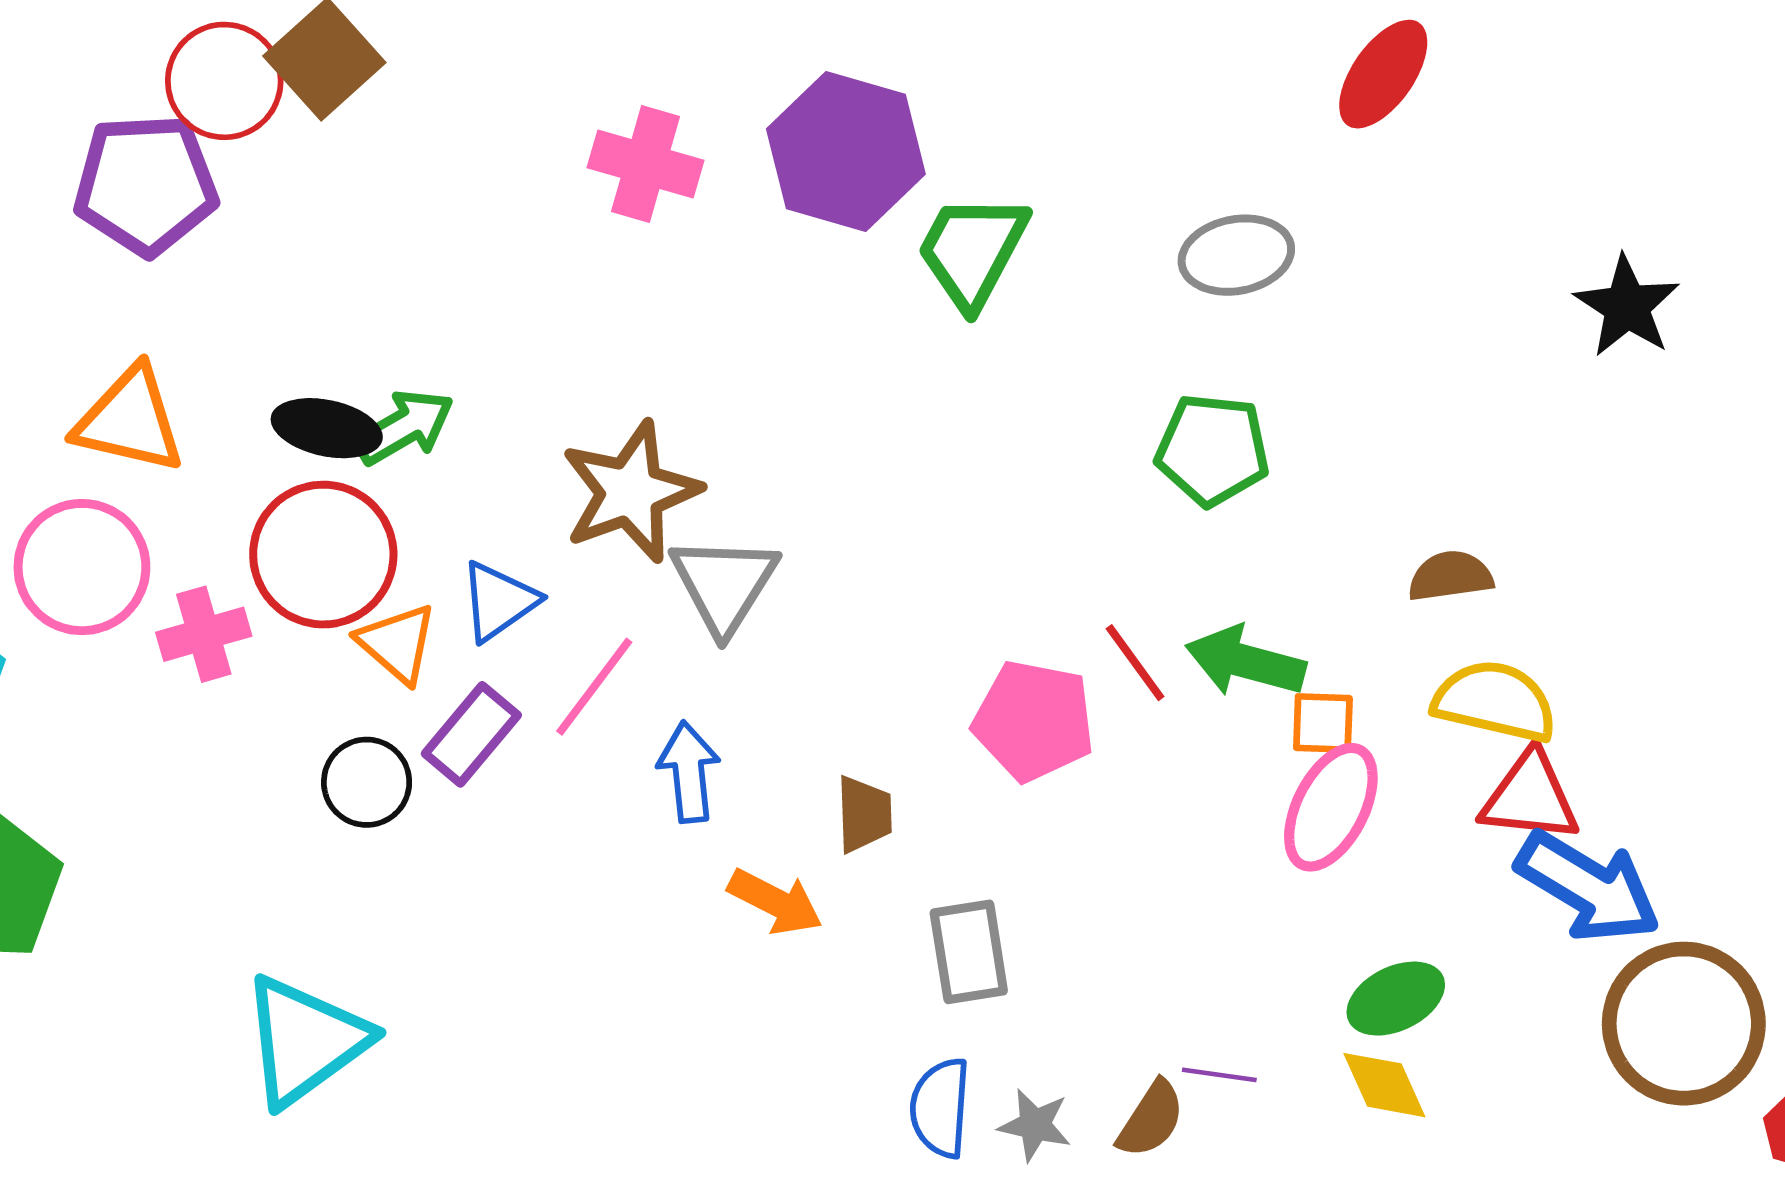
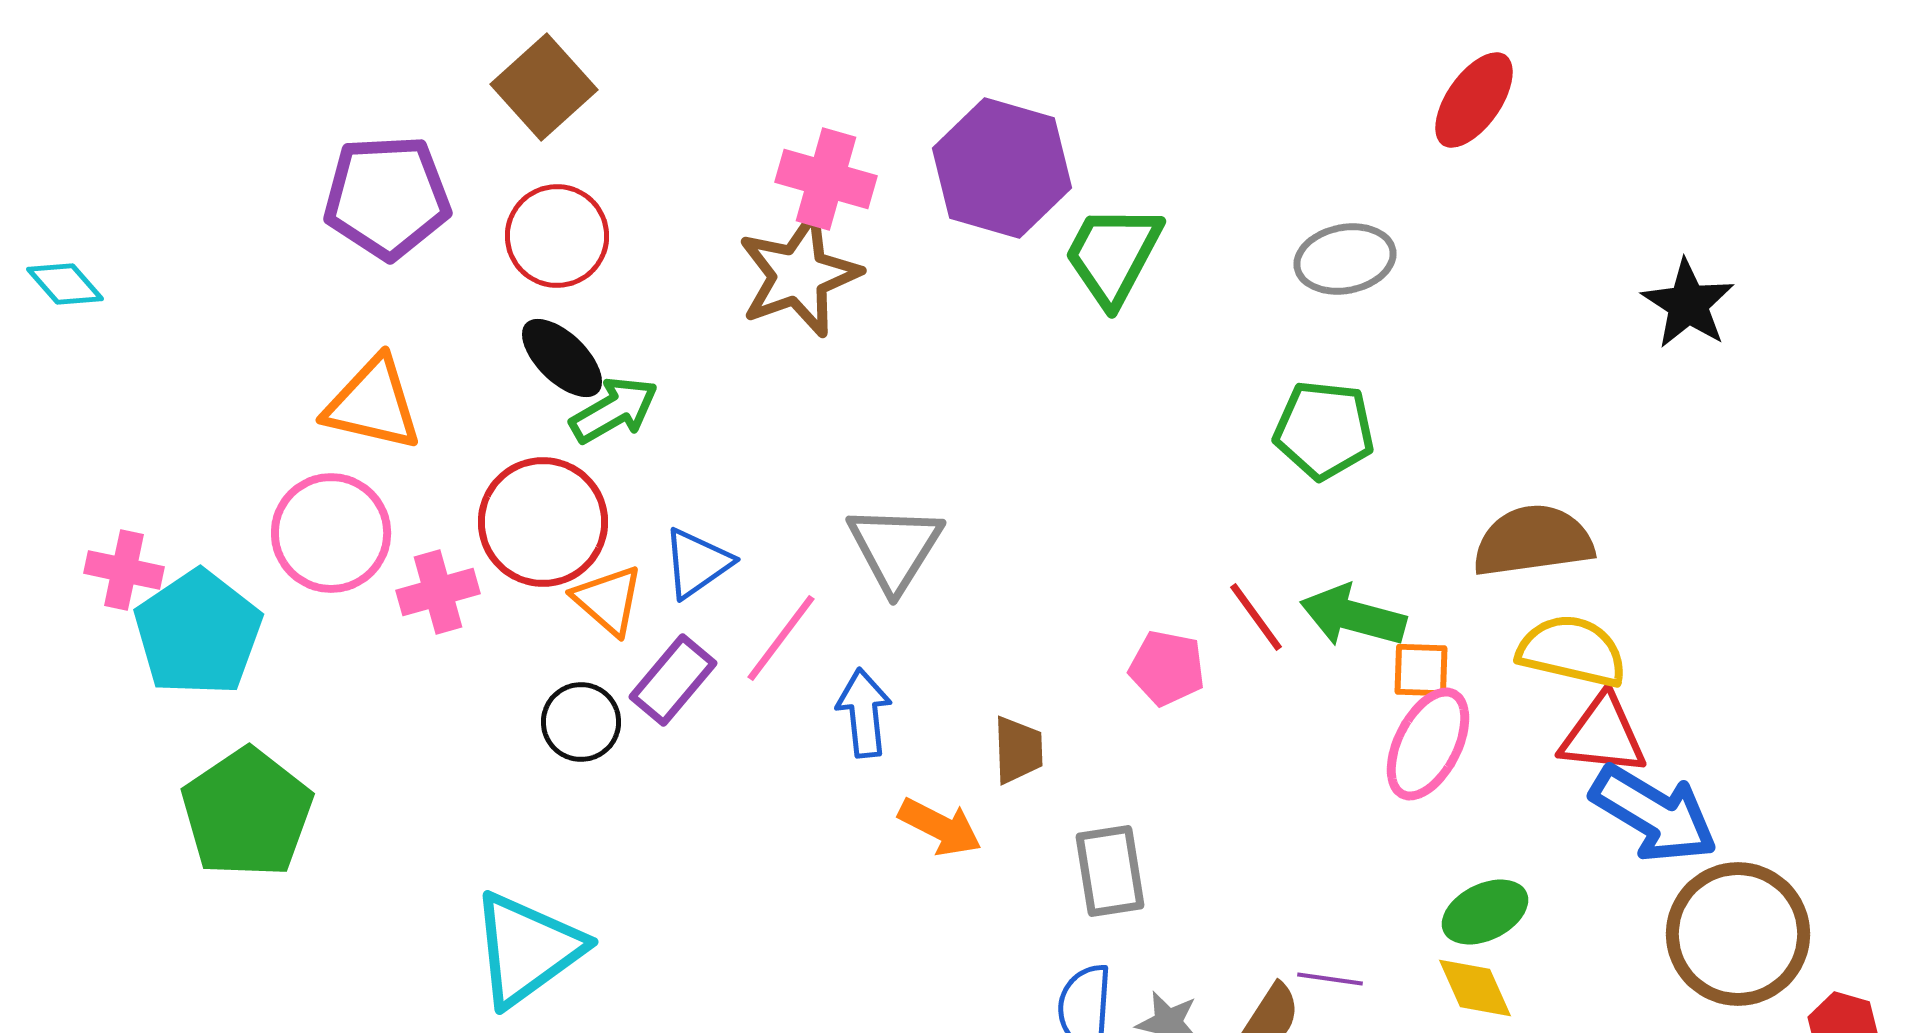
red circle: (224, 81) -> (557, 236), moved
black ellipse: (327, 428) -> (562, 358), moved, turned 32
brown star: (631, 492) -> (799, 275), moved
brown semicircle: (1450, 576) -> (1533, 541), size x1.6
pink pentagon: (1034, 721) -> (1167, 668), size x0.7

